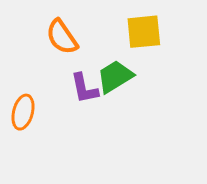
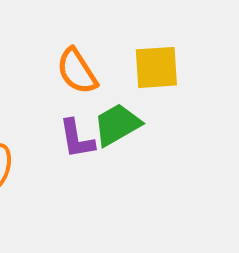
orange semicircle: (62, 37) -> (77, 71), moved

